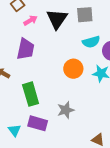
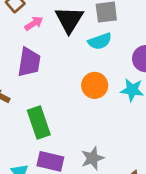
cyan semicircle: (91, 42) -> (100, 41), moved
gray star: (66, 110) -> (92, 158), moved

